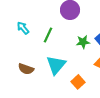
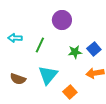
cyan arrow: (23, 28) -> (15, 38), turned -48

